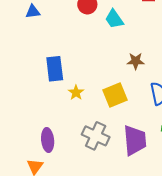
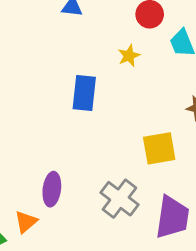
yellow star: (76, 93) -> (129, 56), moved

